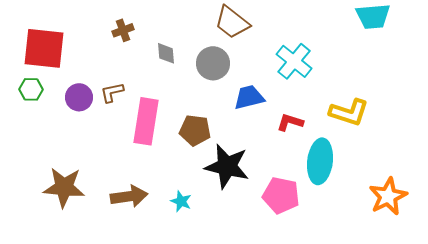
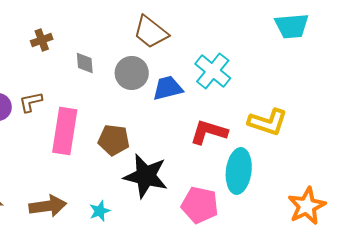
blue trapezoid: (249, 97) -> (168, 88), moved
red L-shape: (290, 122) -> (209, 132), size x1.4
cyan star: (181, 201) -> (100, 211), turned 30

